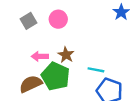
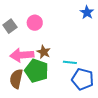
pink arrow: (40, 56) -> (22, 55), size x1.6
brown semicircle: (31, 84) -> (16, 79), turned -48

